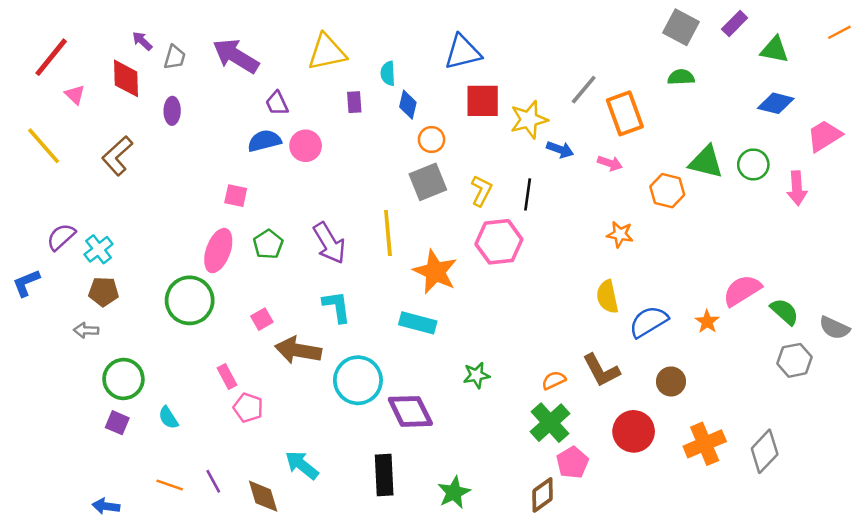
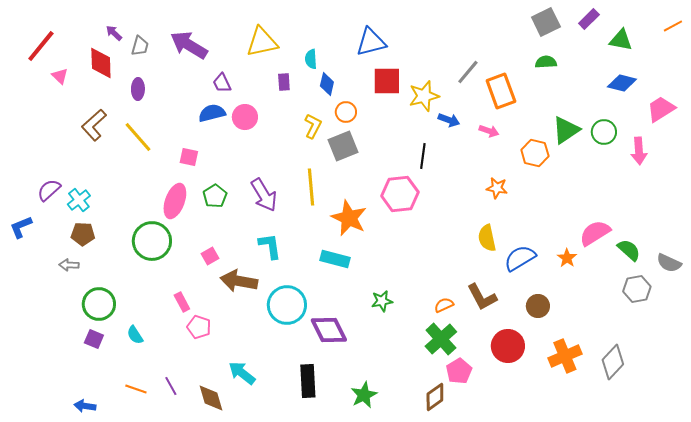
gray square: (681, 27) -> (546, 22), turned 36
yellow line: (44, 146) -> (138, 137), moved
green triangle: (706, 162) -> (566, 130), turned -48
yellow L-shape: (481, 191) -> (313, 126), moved

